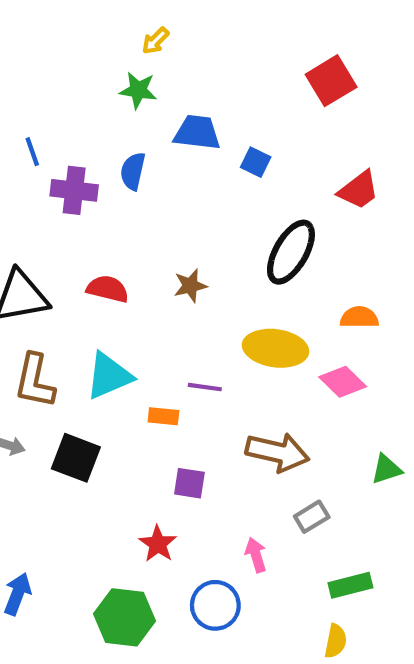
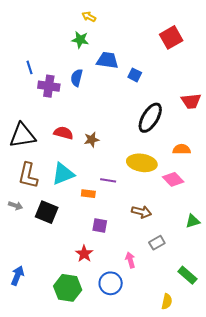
yellow arrow: (155, 41) -> (89, 17), turned 72
red trapezoid: (359, 190) -> (191, 101), moved, turned 30
brown star: (190, 286) -> (92, 140), moved
brown arrow: (277, 452) -> (142, 212), size x0.7
green rectangle: (350, 585) -> (187, 275), moved, turned 54

